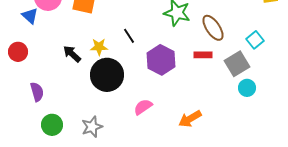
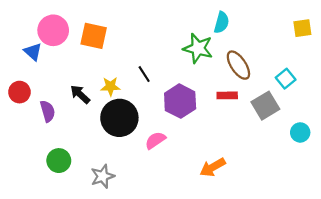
cyan circle: (247, 88) -> (300, 132), moved
purple semicircle: (37, 92) -> (48, 111), moved
pink semicircle: (143, 107) -> (155, 140), moved
green circle: (52, 125) -> (59, 161), moved

